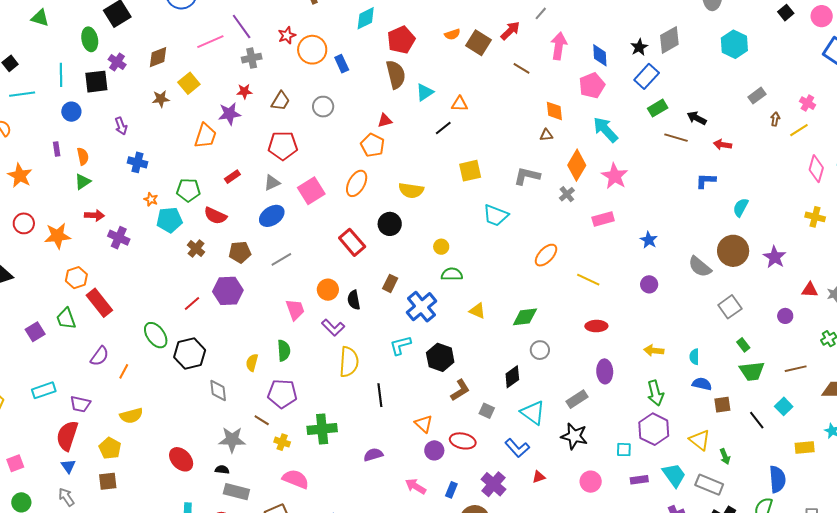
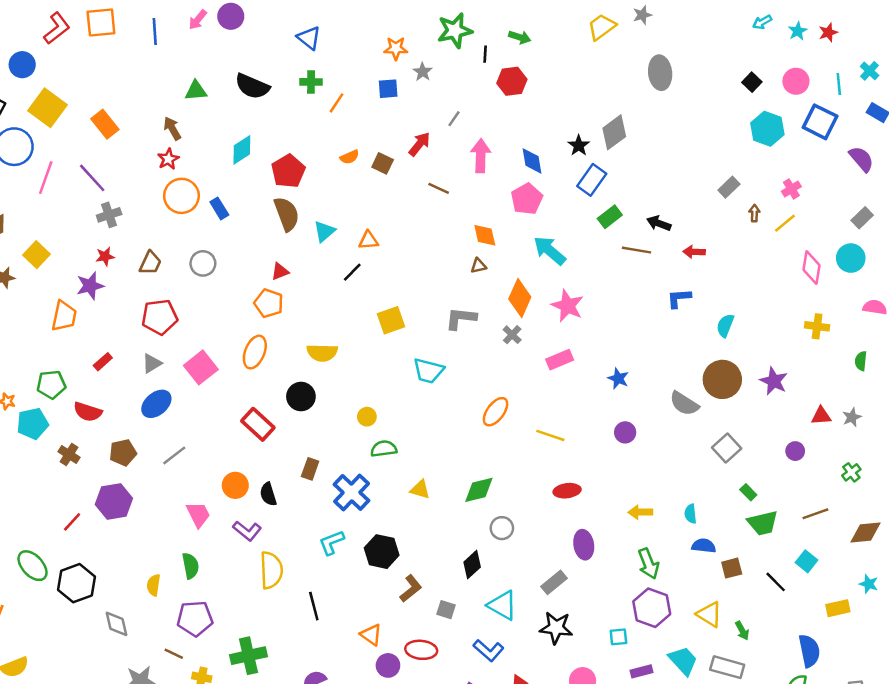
red star: (287, 35) -> (168, 159), moved
pink line: (210, 42) -> (46, 178), moved, turned -40
brown square: (478, 43) -> (383, 163), size x0.7
cyan hexagon: (734, 44) -> (767, 129), moved
pink cross: (807, 103) -> (791, 189), turned 35

